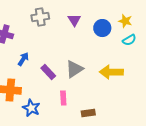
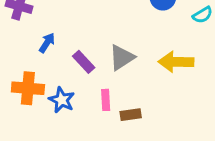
blue star: (31, 108) -> (62, 100), moved
brown rectangle: (88, 113) -> (131, 115), moved

